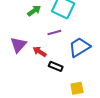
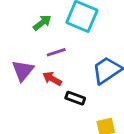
purple line: (54, 32) -> (56, 52), moved

